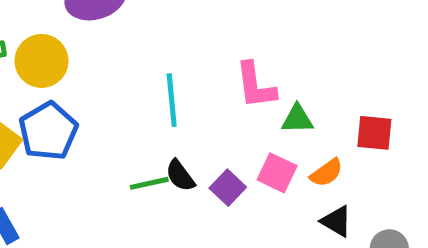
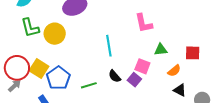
pink L-shape: (255, 85) -> (144, 23), moved
blue pentagon: (48, 131) -> (58, 78), moved
pink square: (277, 173) -> (142, 66), moved
green line: (149, 183) -> (89, 85), moved

